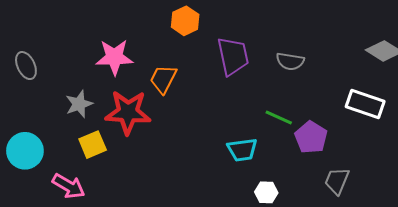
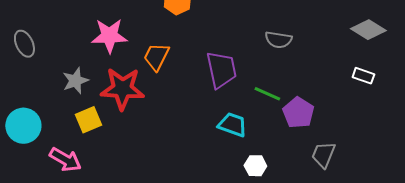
purple trapezoid: (233, 56) -> (221, 70), moved
white rectangle: (365, 104) -> (363, 76), moved, size x0.6
cyan trapezoid: (242, 150) -> (232, 125), turned -152

